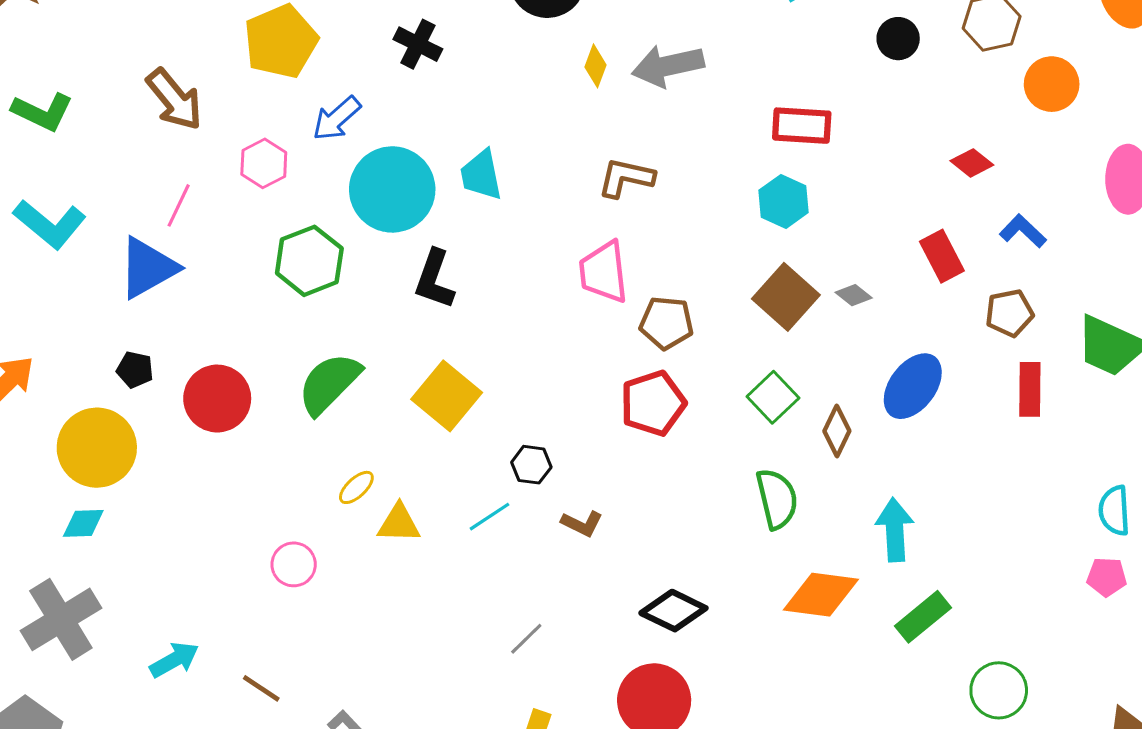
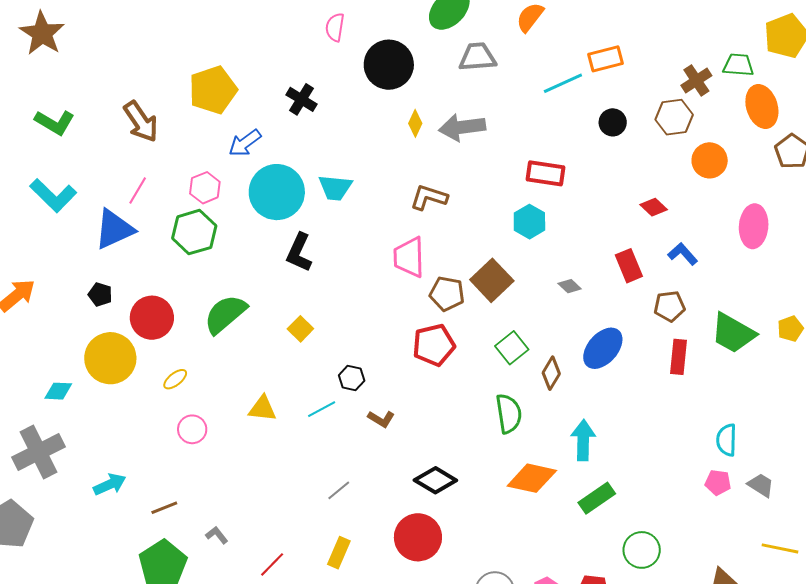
pink hexagon: (264, 163) -> (205, 188), moved
cyan trapezoid: (481, 175) -> (335, 188), turned -78
green hexagon: (309, 261) -> (194, 232), moved
brown square: (786, 297) -> (492, 280), moved
yellow square: (447, 396) -> (300, 329), size x0.6
yellow circle: (97, 448) -> (110, 358), moved
yellow ellipse: (356, 487) -> (175, 379), moved
brown line: (261, 688) -> (164, 508), turned -60

